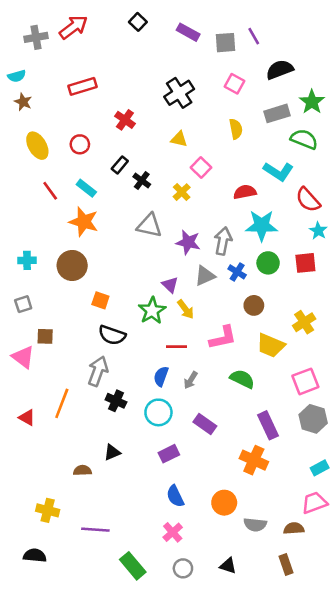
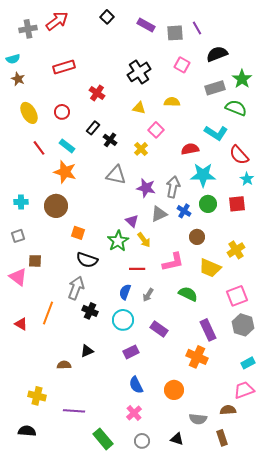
yellow semicircle: (236, 129) -> (172, 102), moved, turned -77
gray semicircle: (255, 525) -> (198, 419), moved

